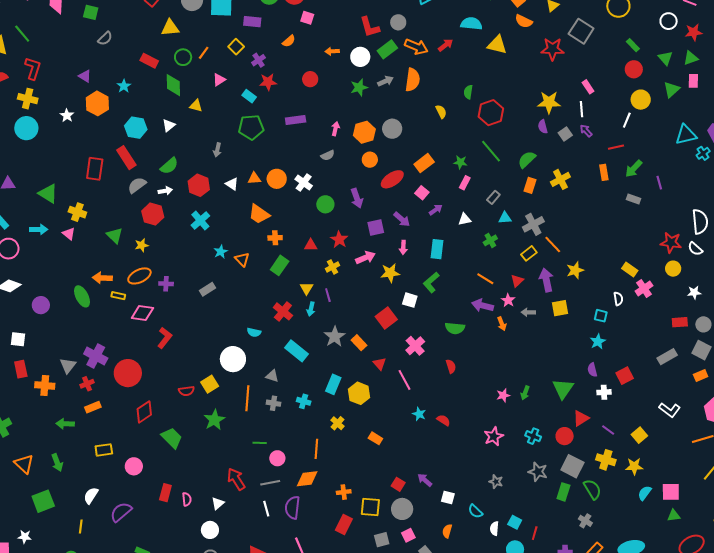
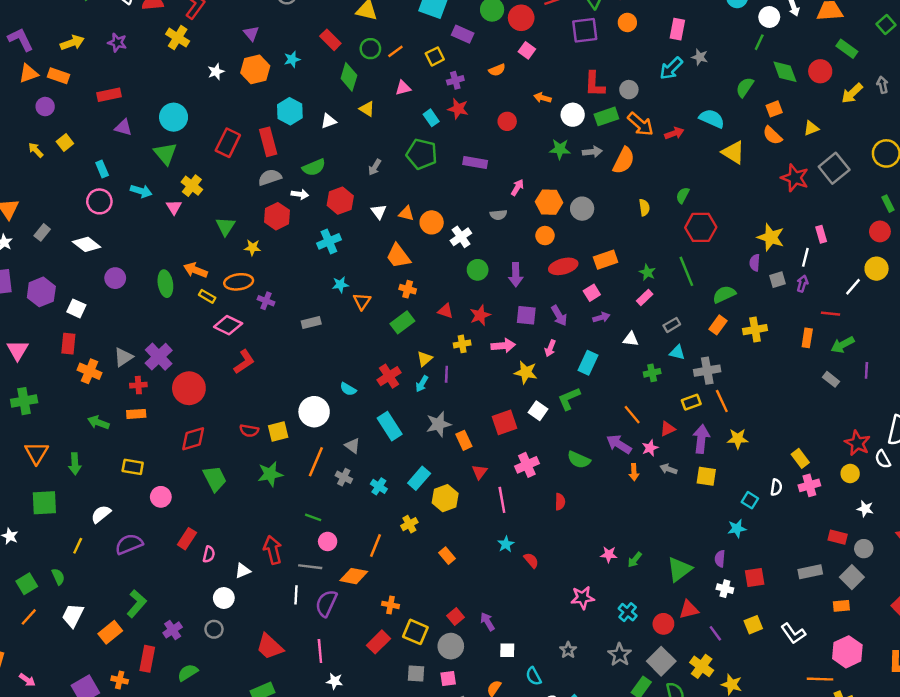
cyan circle: (26, 128) -> (174, 117), moved
purple arrow: (586, 131) -> (802, 284), turned 40
yellow square: (639, 435) -> (753, 625), moved
white square: (448, 498) -> (507, 650), turned -32

